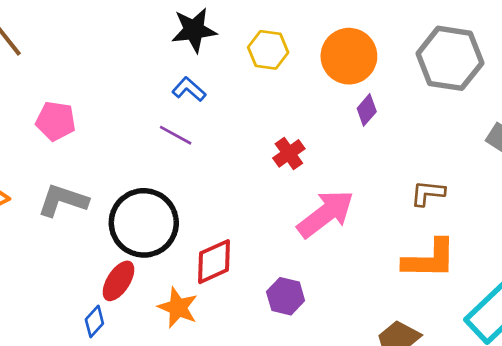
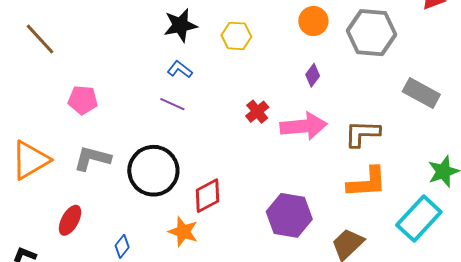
orange circle: (349, 56) -> (313, 21), moved, size x0.7
brown L-shape: (428, 193) -> (362, 134), size x1.4
pink arrow: (326, 214) -> (303, 126), moved, turned 36
red ellipse: (118, 281) -> (70, 220), moved
purple hexagon: (286, 296) -> (289, 215), moved, size x1.6

